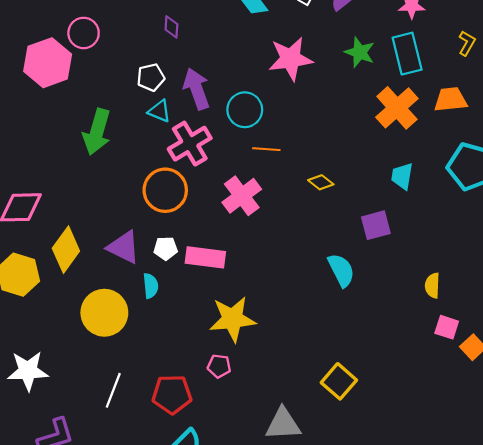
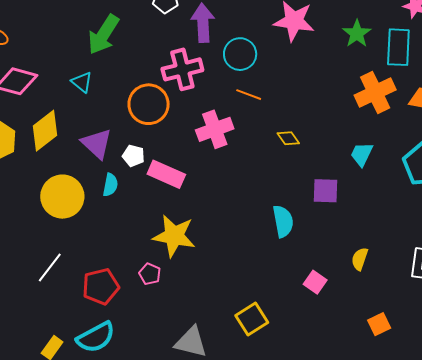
cyan triangle: (159, 111) -> (82, 82), moved
pink square: (447, 327) -> (315, 282), moved
red pentagon: (172, 394) -> (101, 286), turned -30

